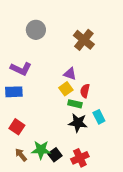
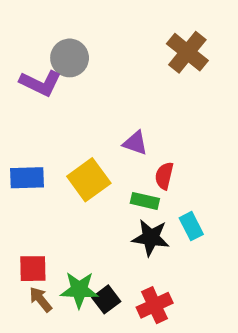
brown cross: (84, 40) -> (187, 52), moved
purple L-shape: (21, 69) -> (41, 83), moved
yellow square: (66, 89) -> (89, 180), moved, size x1.5
red square: (17, 127) -> (33, 269), moved, turned -35

